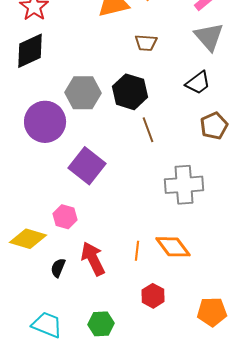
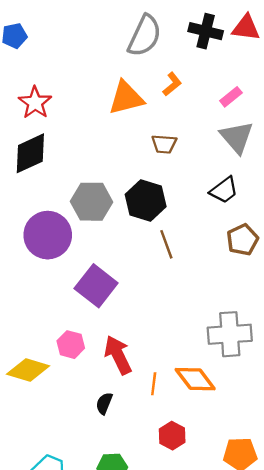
gray cross: (184, 185) -> (230, 334), moved
red arrow: (93, 259) -> (118, 355), moved
black semicircle: (58, 268) -> (104, 403), moved

